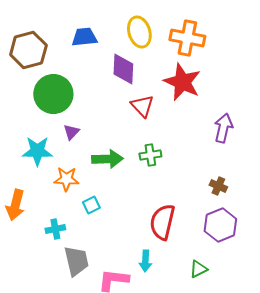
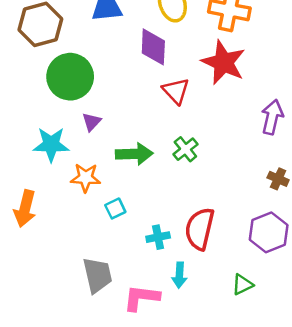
green cross: (150, 155) -> (185, 149), turned -30
brown cross: (218, 186) -> (278, 179), moved
cyan cross: (55, 229) -> (158, 237), moved

